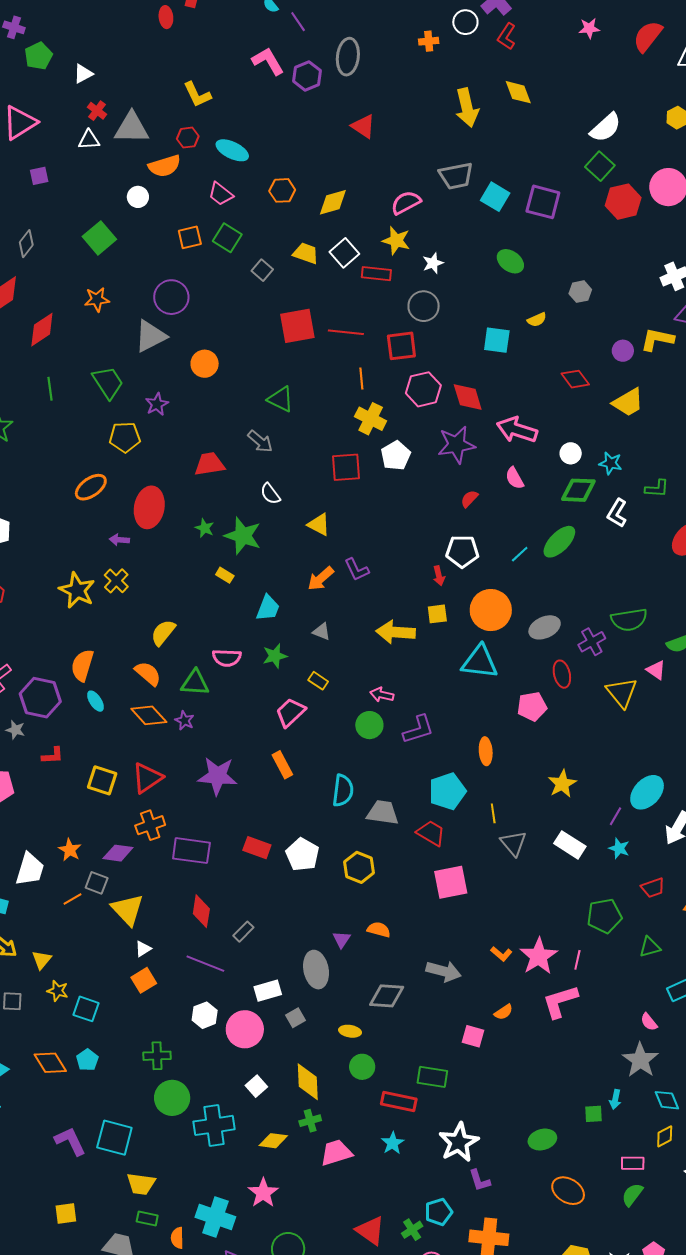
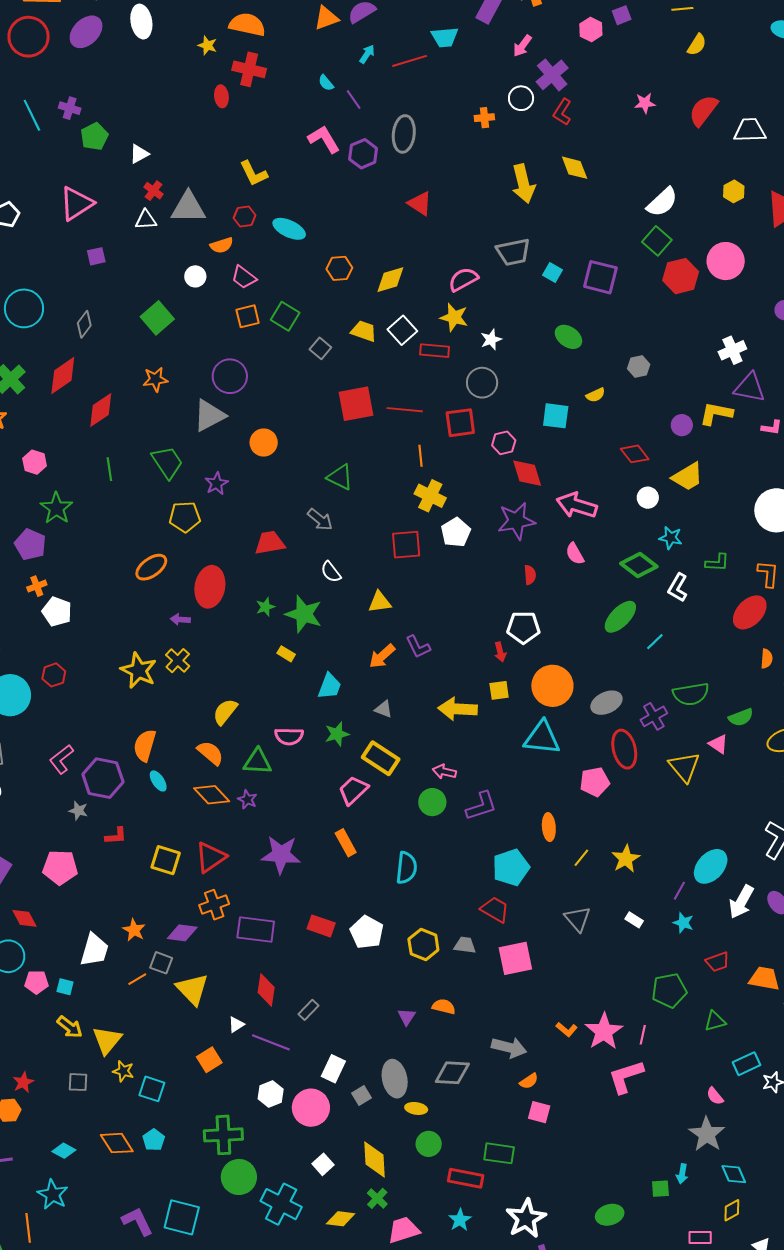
orange semicircle: (165, 166) -> (222, 245), size x0.7
pink trapezoid: (221, 194) -> (244, 277), moved
cyan square: (495, 197) -> (553, 273), size x0.7
pink hexagon: (423, 389) -> (504, 443), moved, size x0.7
white circle: (571, 453) -> (648, 498), moved
green diamond: (578, 490) -> (639, 565), turned 36
red semicircle: (469, 499) -> (530, 575), turned 132
yellow triangle: (319, 524) -> (380, 602), turned -35
green star: (205, 528) -> (265, 607), turned 30
cyan line: (520, 554) -> (655, 642), moved
red ellipse: (562, 674) -> (624, 749), size x1.4
yellow rectangle: (318, 681) -> (381, 758), size x1.8
gray trapezoid: (383, 813) -> (465, 945), moved, size x0.7
yellow line: (493, 813) -> (581, 858), moved, turned 48
white rectangle: (570, 845) -> (634, 920), size x0.6
white triangle: (143, 949) -> (236, 1025), moved
yellow triangle: (42, 960) -> (107, 1040), size x1.5
gray ellipse: (316, 970) -> (395, 1079), moved
white rectangle: (268, 991) -> (333, 1069), turned -48
orange semicircle: (504, 1012) -> (529, 1081), moved
green cross: (157, 1056) -> (223, 1135), size x1.4
green cross: (310, 1121) -> (377, 1198), turned -30
cyan cross: (214, 1125) -> (281, 1204), turned 36

